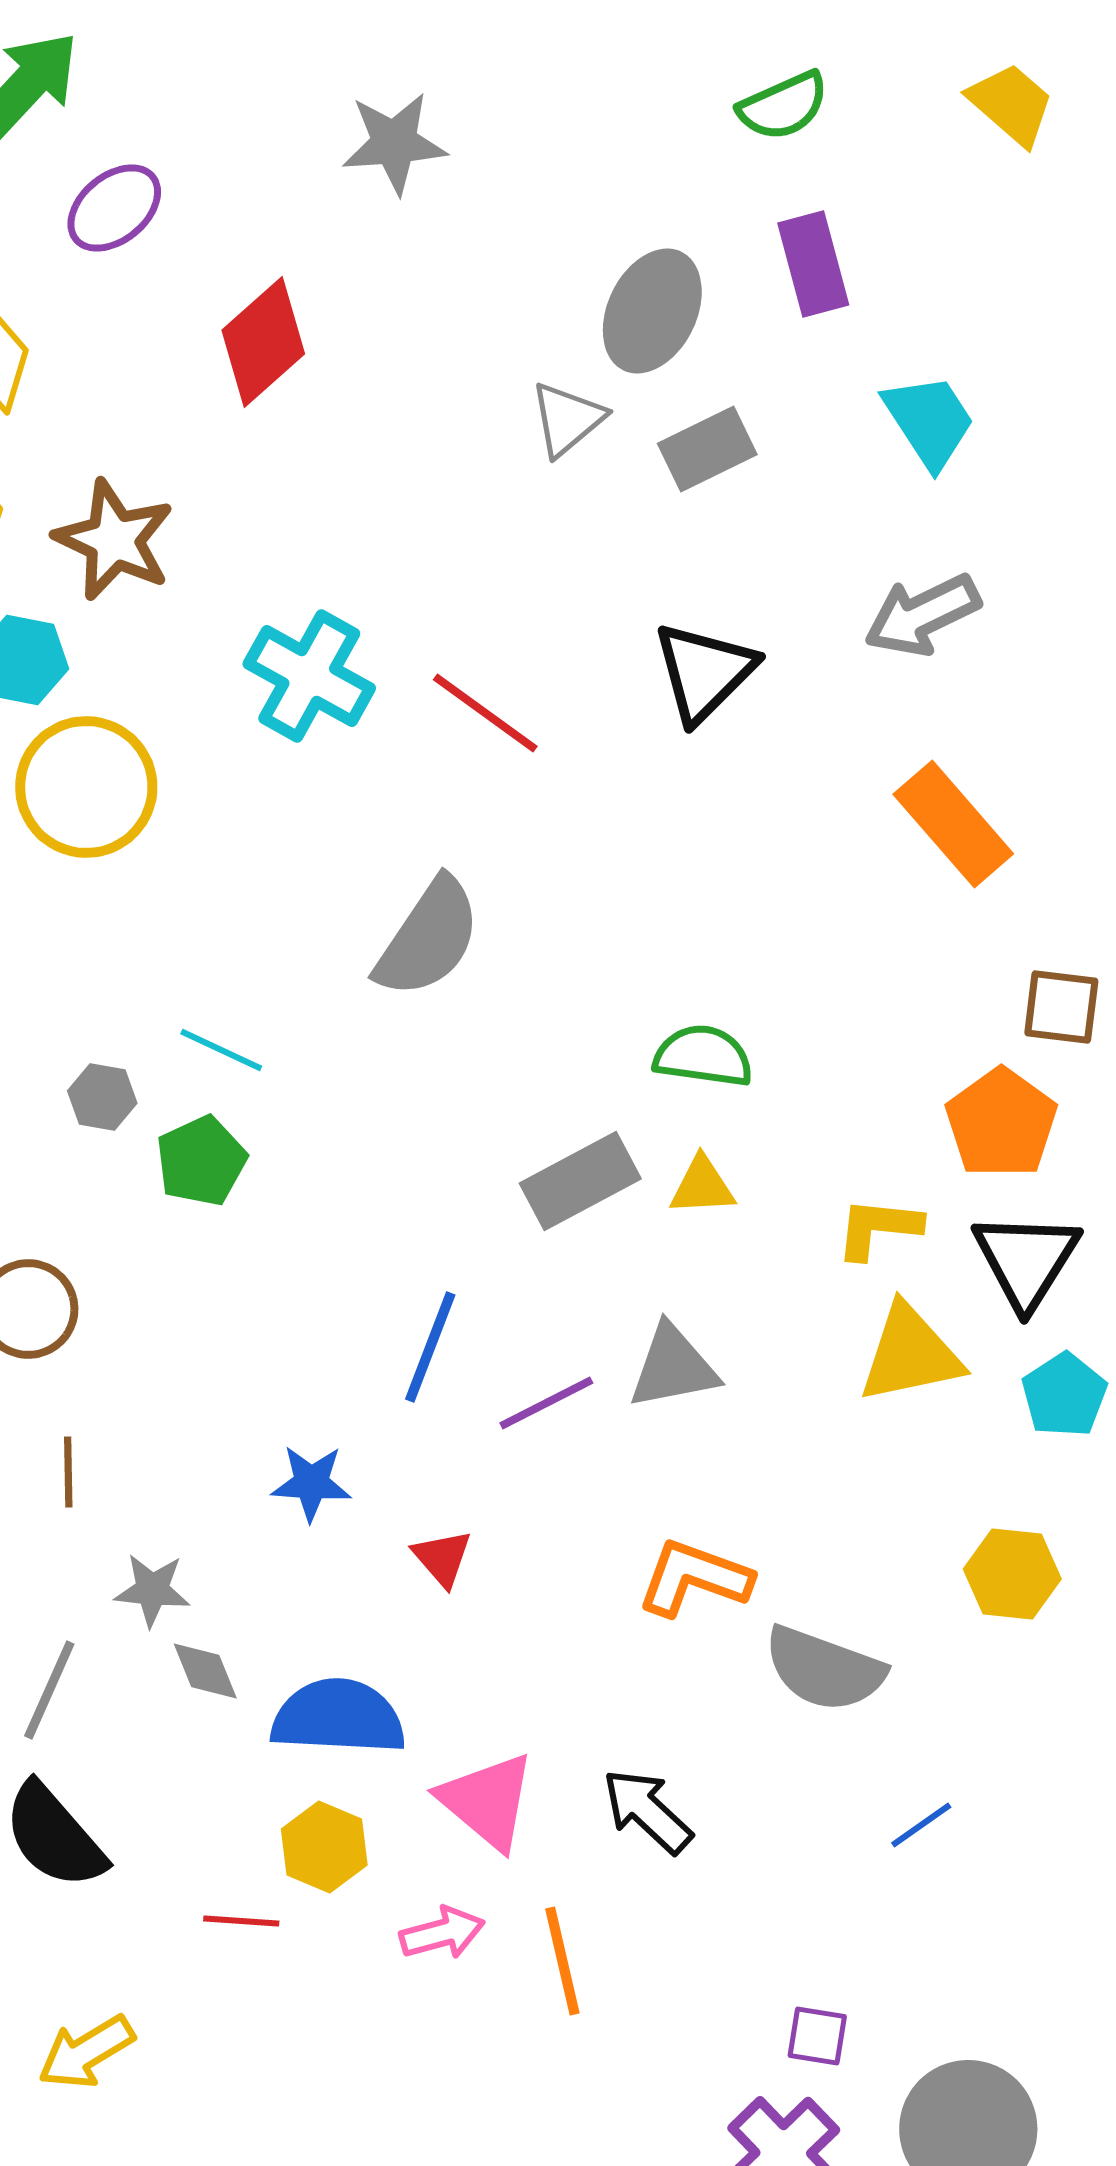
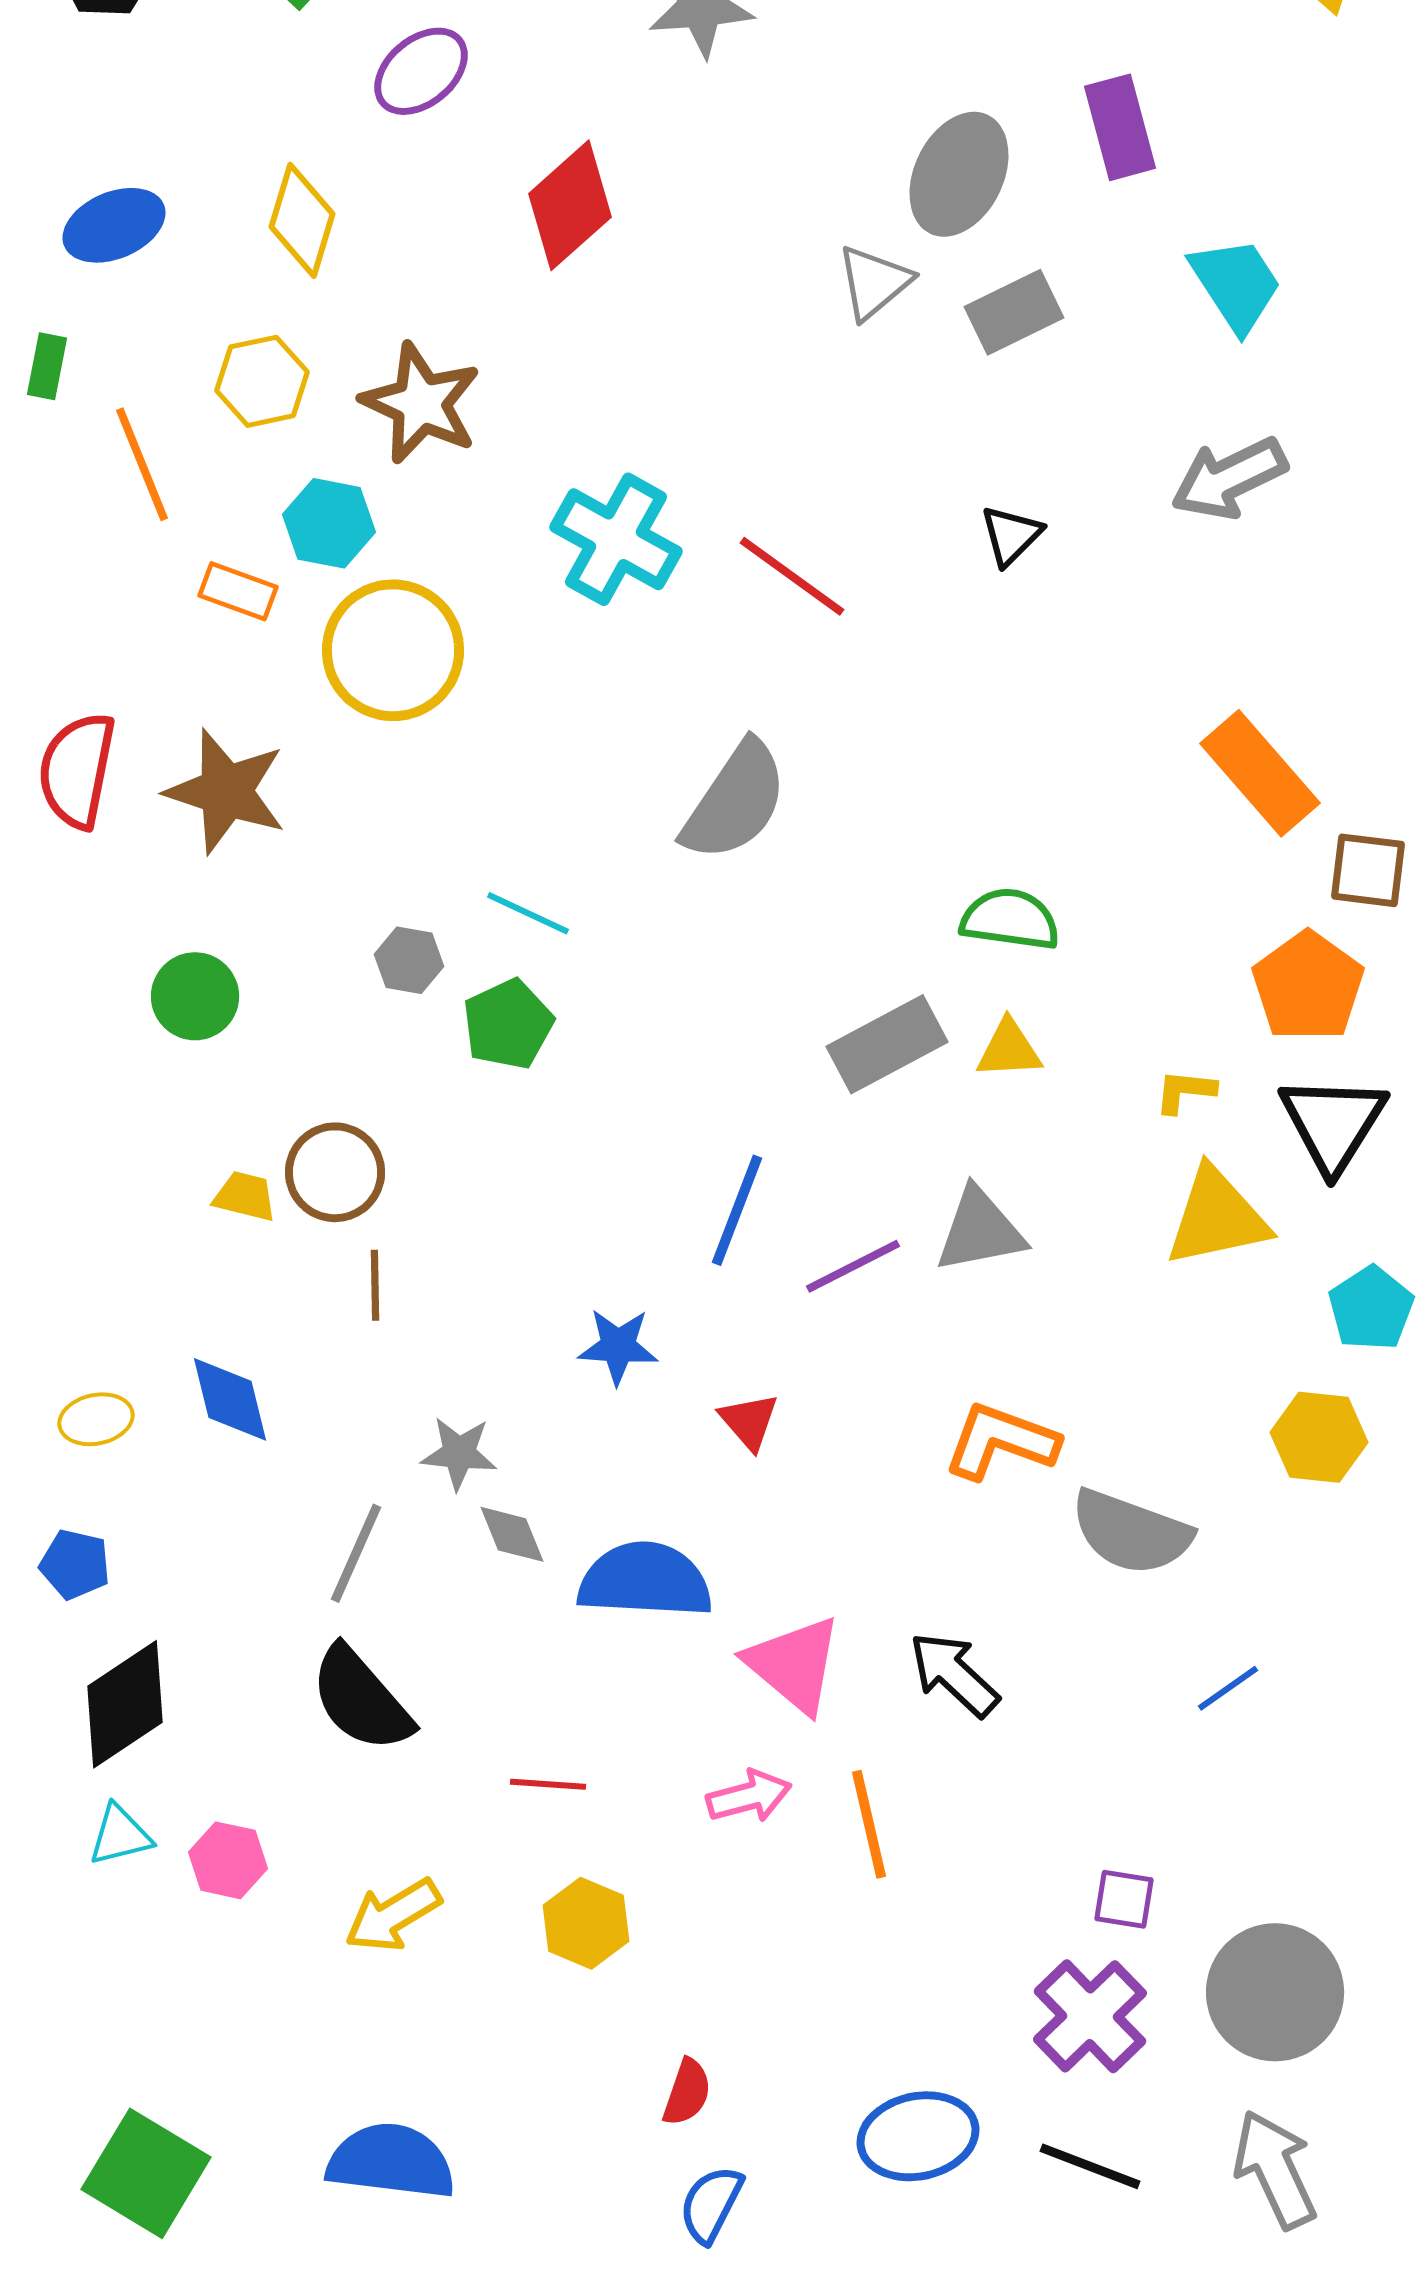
black triangle: (704, 672) -> (1011, 535), size x0.6
orange rectangle: (953, 824) -> (1260, 773), moved
yellow L-shape: (878, 1228) -> (1185, 1091), size x0.7
cyan pentagon: (1064, 1395) -> (1371, 1308), moved
brown line: (68, 1472) -> (375, 1285), moved
yellow hexagon: (324, 1847) -> (586, 1923), moved

